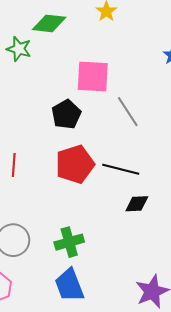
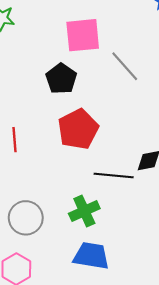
black line: (121, 169) -> (114, 175), moved
blue trapezoid: (69, 285) -> (91, 256), turned 129

